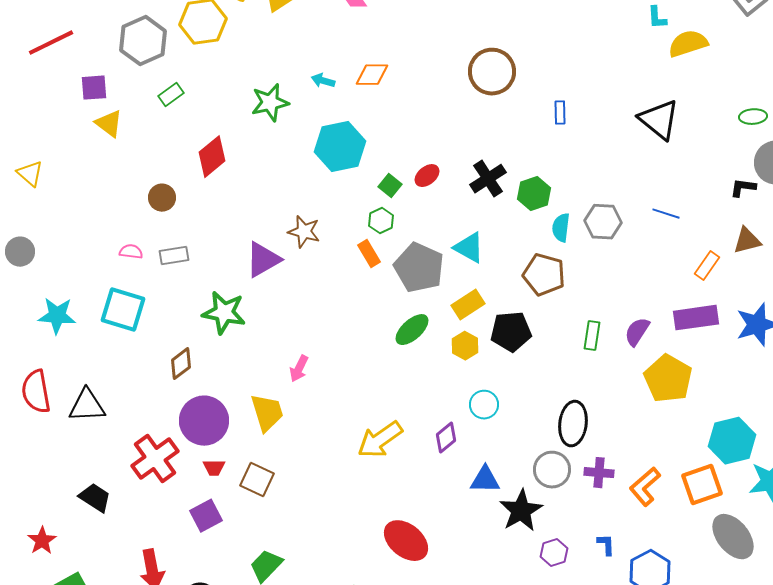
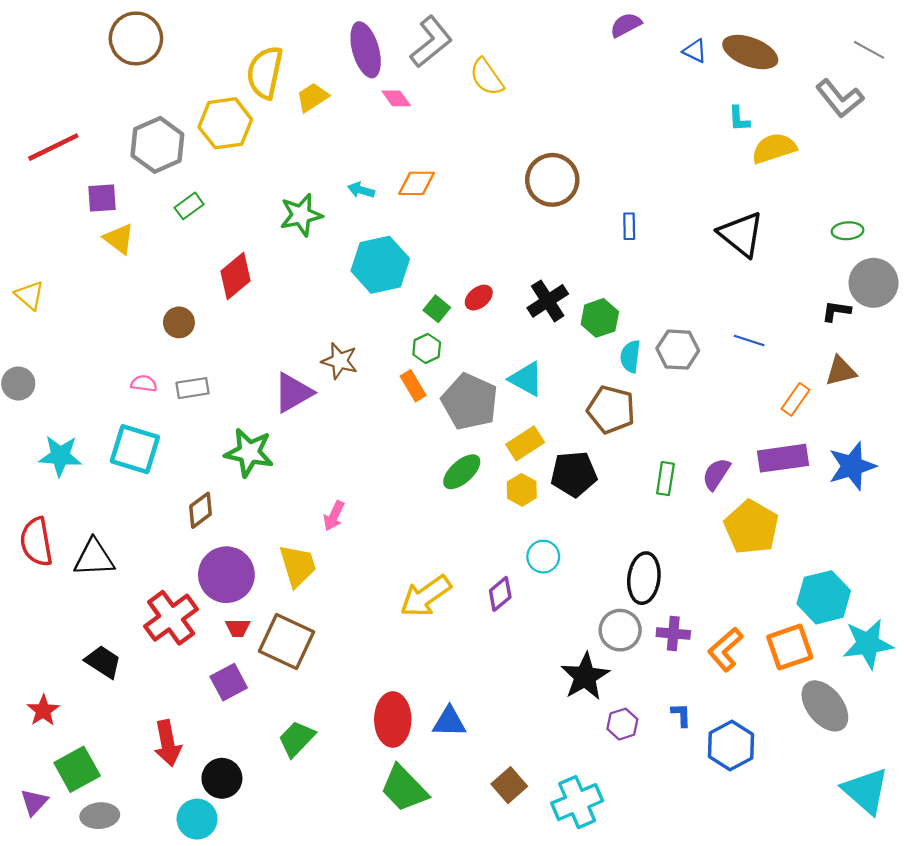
brown square: (257, 480) -> (286, 641), size x1.4
blue triangle: (485, 480) -> (449, 722), moved
red ellipse: (406, 541) -> (393, 720), moved, turned 51

